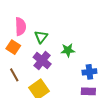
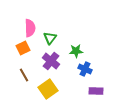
orange square: (13, 47) -> (23, 48), turned 32
blue cross: (89, 72) -> (85, 69), moved, turned 32

